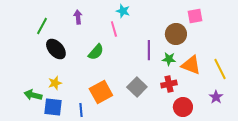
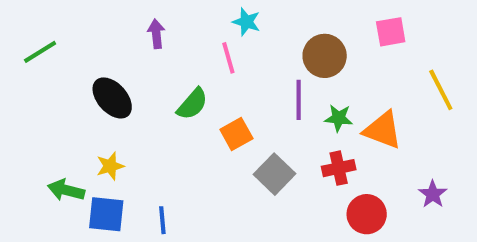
green line: (42, 26) -> (40, 52), moved, turned 30
brown circle: (176, 34) -> (325, 56), moved
yellow line: (220, 69) -> (441, 90), moved
orange square: (101, 92) -> (236, 134), moved, size x0.7

